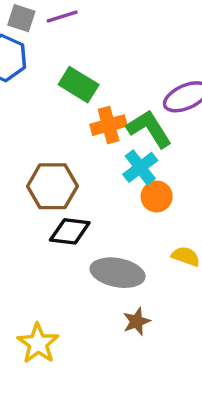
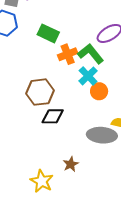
gray ellipse: (118, 273) -> (102, 135), moved
brown star: (137, 321) -> (71, 164), moved

